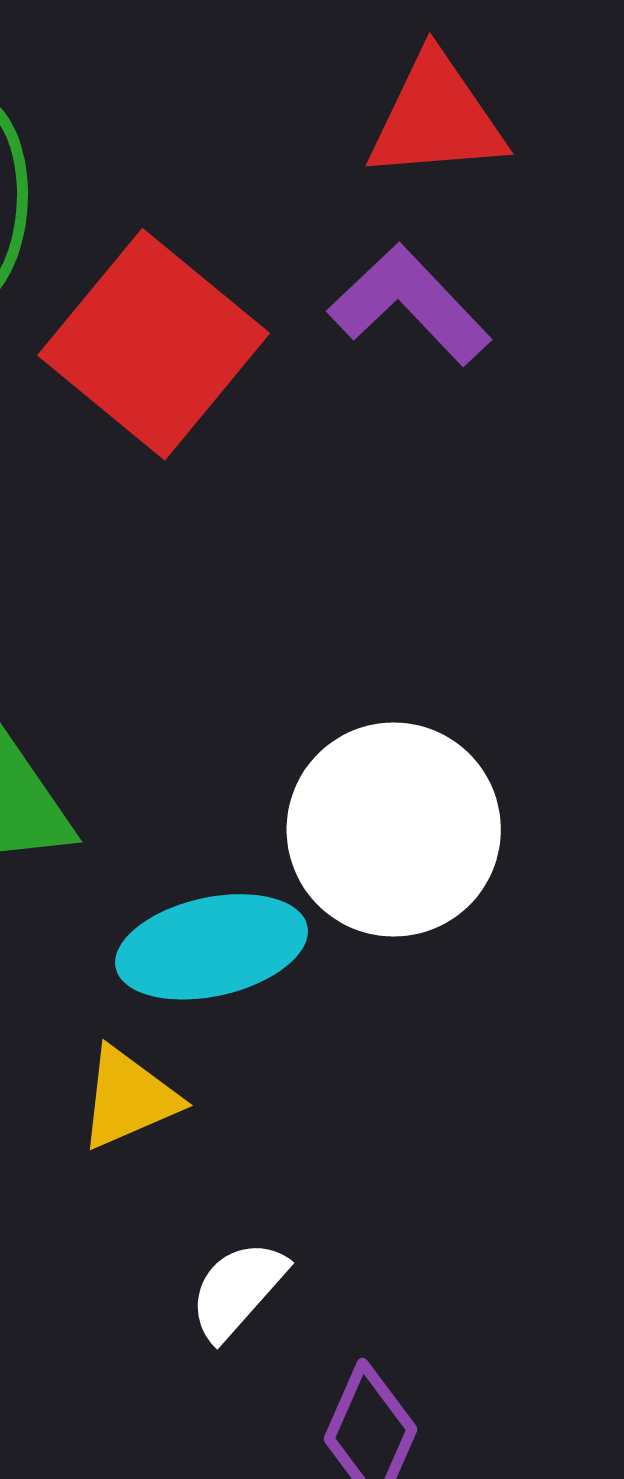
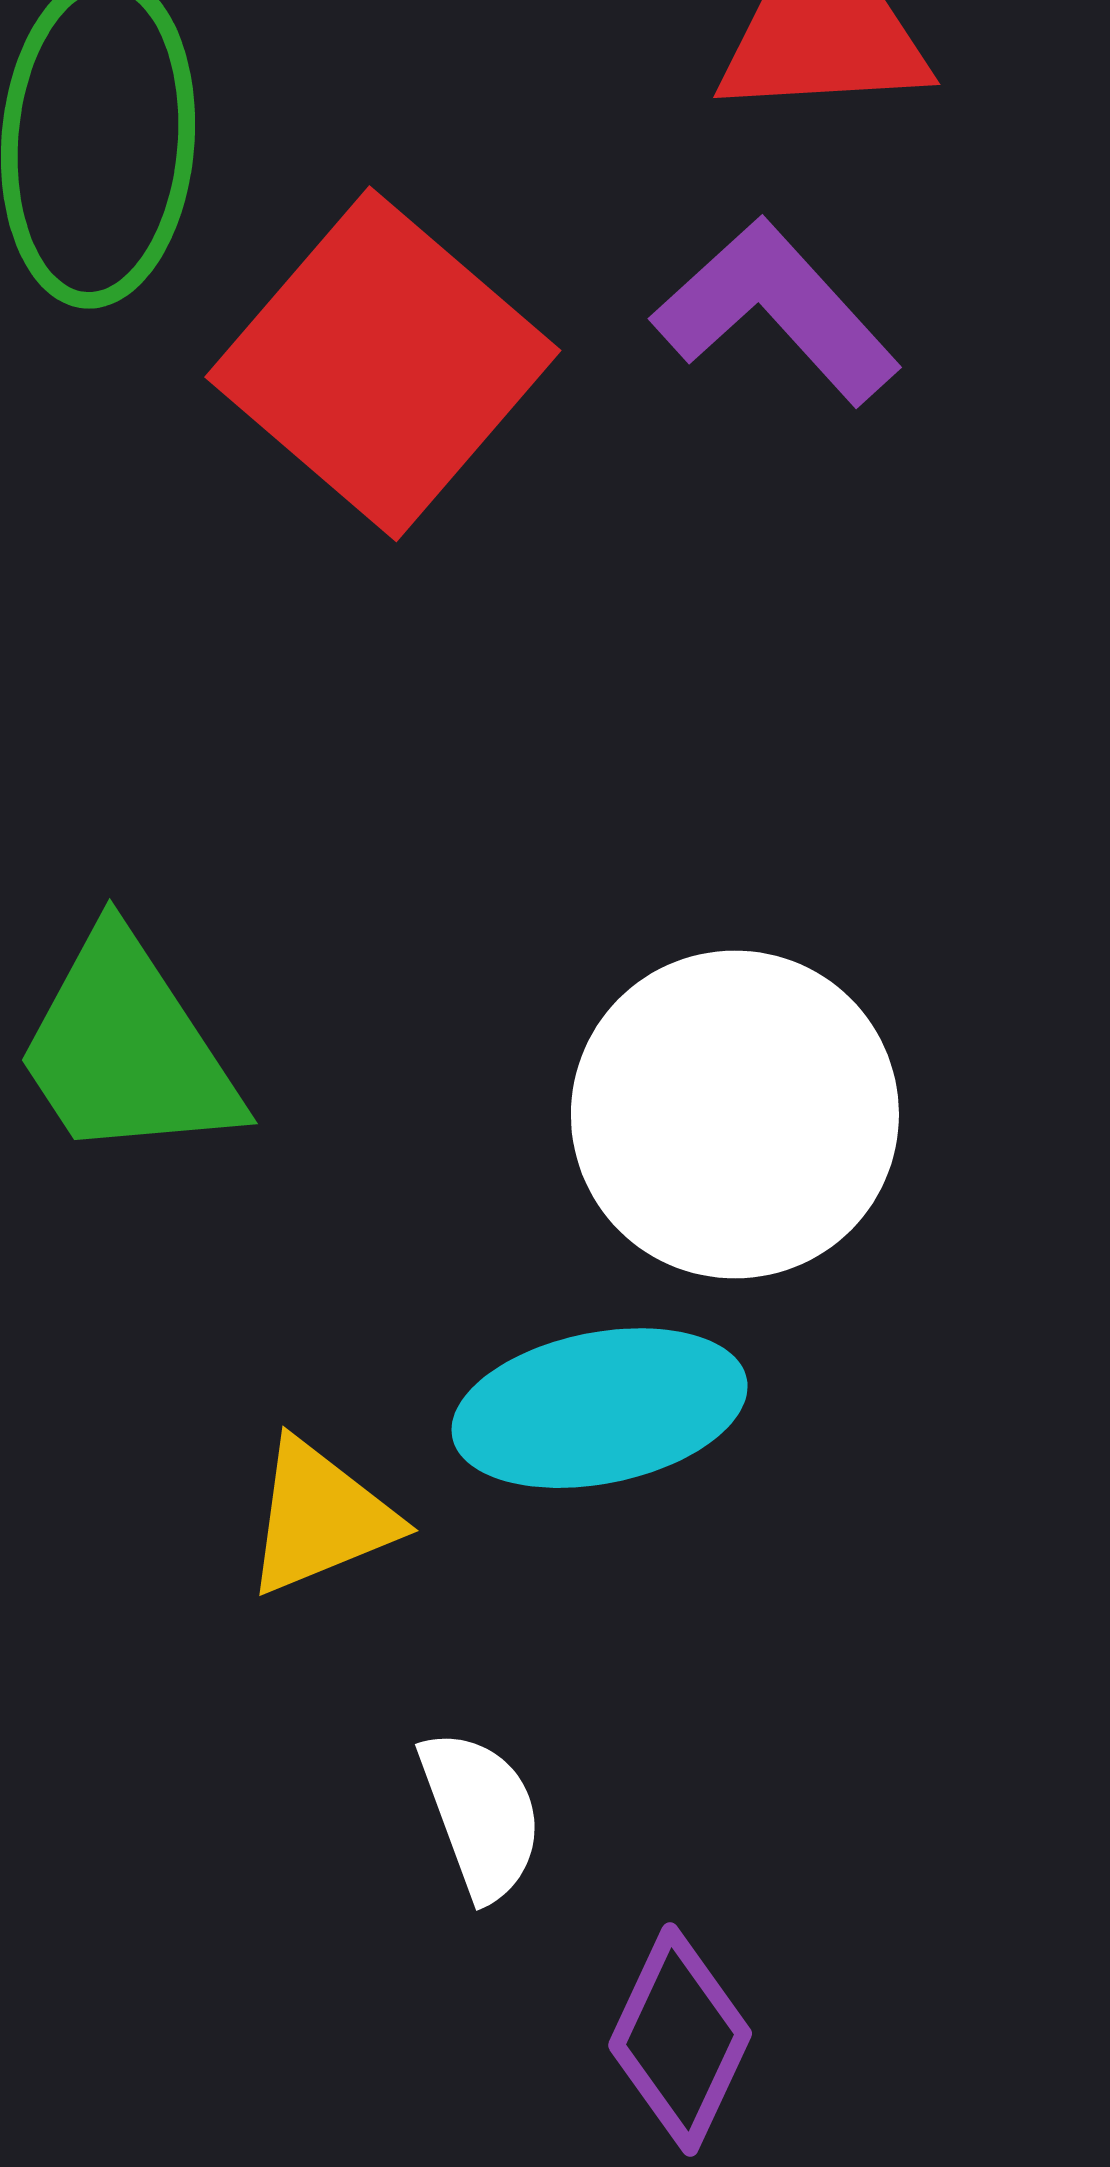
cyan ellipse: (212, 947) -> (600, 1408), moved
white semicircle: (237, 1290) -> (481, 1814), turned 117

